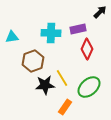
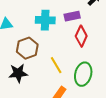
black star: (45, 85) -> (18, 73), moved
green ellipse: (89, 87) -> (83, 74), turned -35

